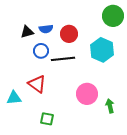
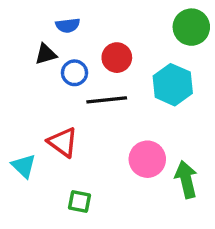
blue semicircle: (46, 29) -> (68, 25), moved
blue circle: (41, 51) -> (74, 73), moved
cyan triangle: (14, 98) -> (24, 166), turned 49
green arrow: (110, 106) -> (186, 179), size x1.5

